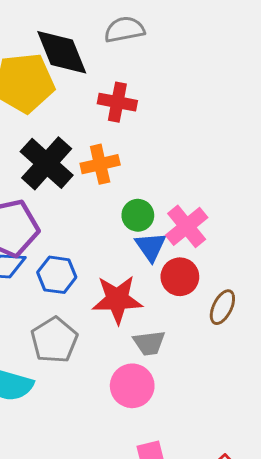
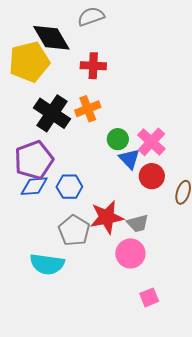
red star: (117, 300) -> (107, 217), moved

